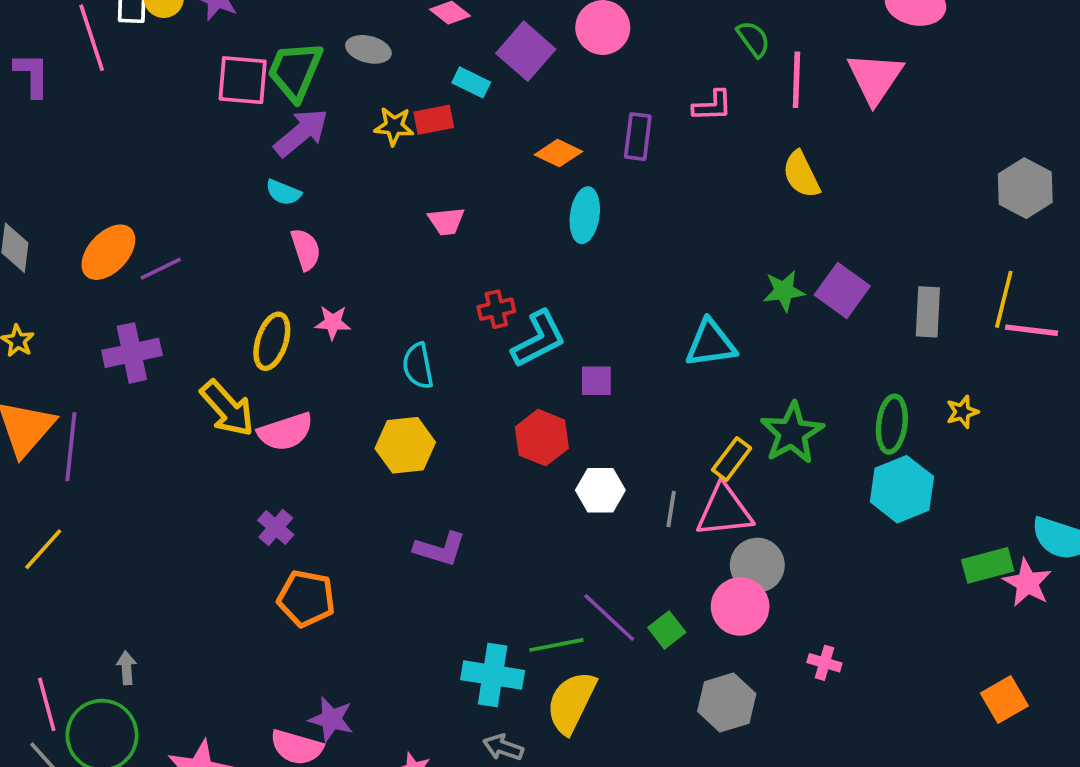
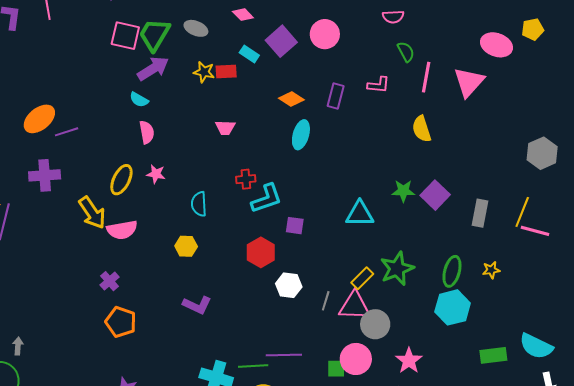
yellow hexagon: (405, 445) -> (186, 246), size x0.7
gray circle: (757, 565) -> (375, 324), moved
pink star: (1027, 583) -> (409, 361), moved
purple line: (609, 618) -> (284, 355), turned -52
green square: (667, 630) -> (336, 369), moved, turned 30

